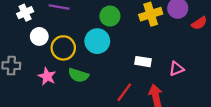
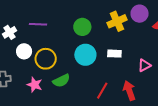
cyan circle: (97, 41) -> (85, 55), moved
white rectangle: (143, 62) -> (114, 54), moved
green semicircle: (78, 75) -> (61, 81), turned -36

